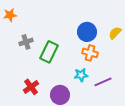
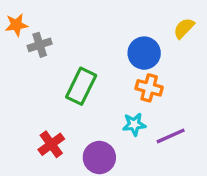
yellow semicircle: (115, 33) -> (184, 28), moved
gray cross: (26, 42) -> (40, 45), moved

